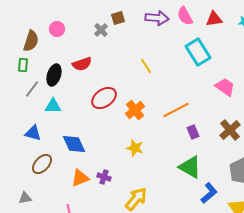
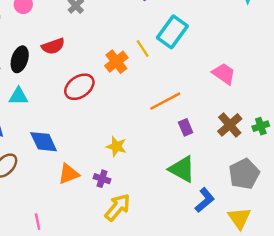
cyan rectangle: (198, 52) -> (172, 32), moved, turned 68
yellow line: (146, 66) -> (143, 49), moved
orange cross: (135, 110) -> (116, 62), moved
purple cross: (104, 177) -> (102, 179), moved
orange triangle: (80, 178) -> (69, 174), moved

